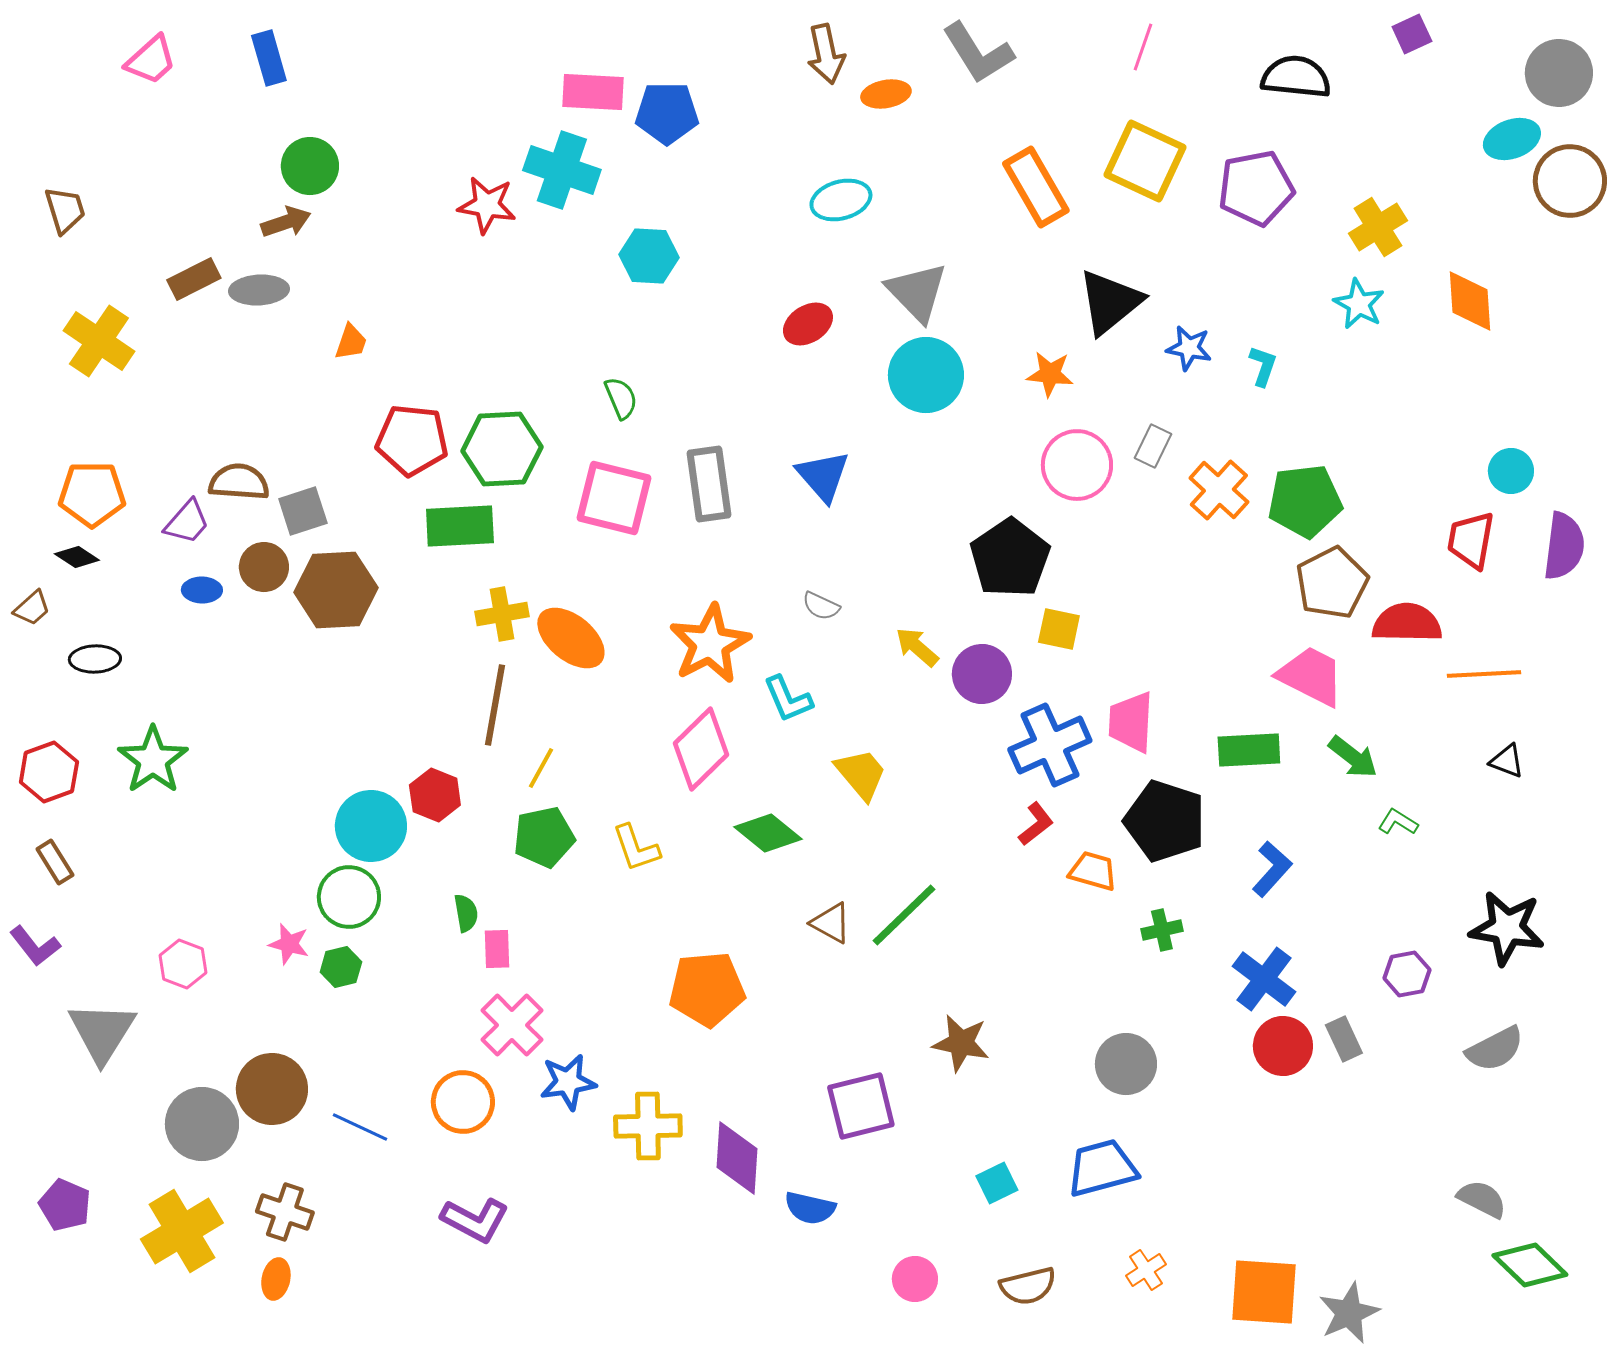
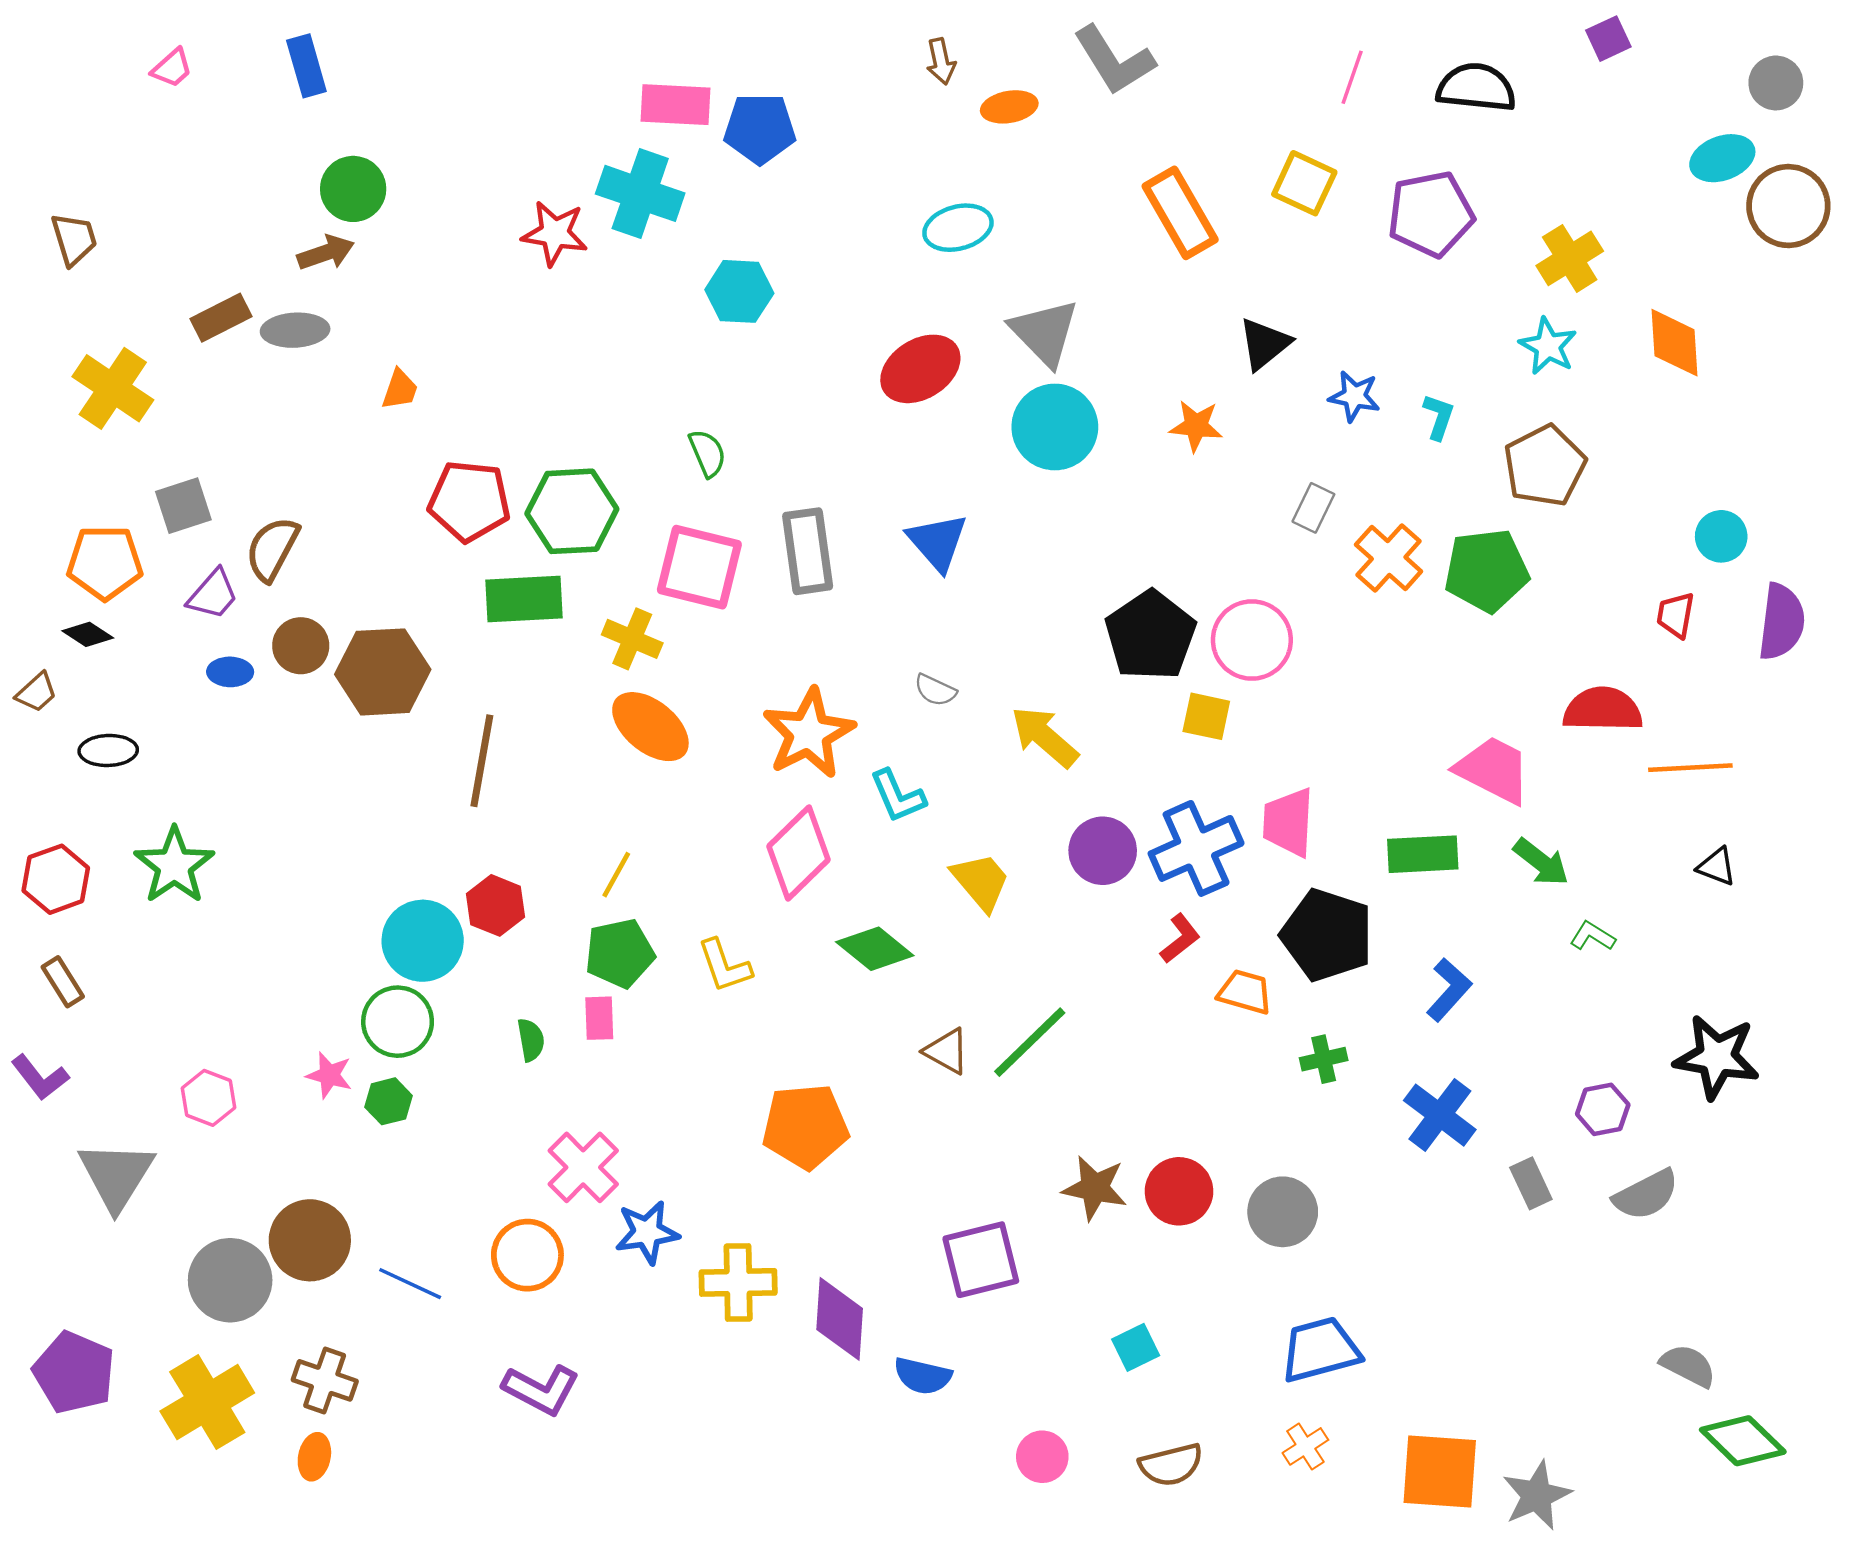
pink line: (1143, 47) -> (1352, 77), moved
brown arrow: (826, 54) -> (941, 61), size x0.7
pink trapezoid: (151, 60) -> (172, 68), size x0.7
gray circle: (1559, 73) -> (1776, 83), size x0.7
yellow square: (1145, 161) -> (1304, 183), size x0.7
black triangle: (1110, 302) -> (1264, 344), size x0.7
red ellipse: (808, 324) -> (920, 369), size x1.4
pink circle: (1077, 465) -> (1252, 640), moved
brown semicircle: (239, 482) -> (272, 549), turned -66
gray square: (303, 511) -> (183, 506), moved
red trapezoid: (1471, 540) -> (1676, 615), size x0.7
brown pentagon: (1332, 583) -> (1545, 466), moved
yellow cross: (502, 614) -> (632, 639), moved, turned 33
yellow arrow: (917, 647) -> (1045, 737), size x1.4
purple circle: (982, 674) -> (1103, 851), moved
brown line: (495, 705) -> (482, 761), moved
pink rectangle: (497, 949) -> (599, 1018), moved
red circle: (1283, 1046) -> (1179, 1191), moved
gray semicircle: (1495, 1049) -> (1646, 1195), moved
blue trapezoid: (1102, 1168) -> (1320, 1350), moved
purple pentagon: (65, 1205) -> (74, 1372), size x1.4

